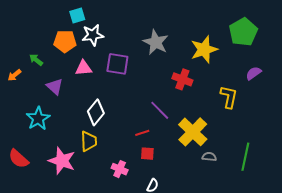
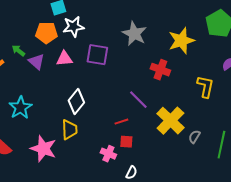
purple triangle: (55, 87) -> (36, 62), moved
gray semicircle: (209, 157) -> (194, 137), moved, turned -64
pink cross: (120, 169) -> (108, 154), moved

